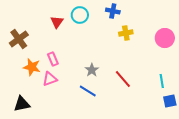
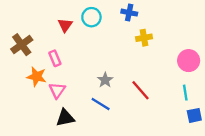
pink circle: (165, 38) -> (189, 61), moved
pink rectangle: (53, 59) -> (55, 58), moved
pink triangle: (50, 79) -> (57, 90), turned -35
black triangle: (22, 104) -> (65, 118), moved

